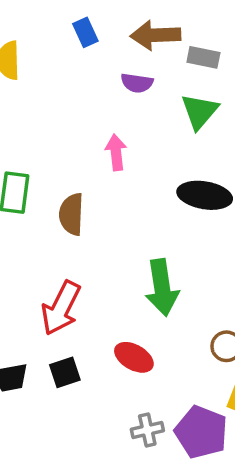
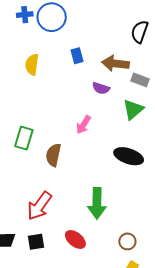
pink arrow: (116, 152) -> (83, 125), turned -150

